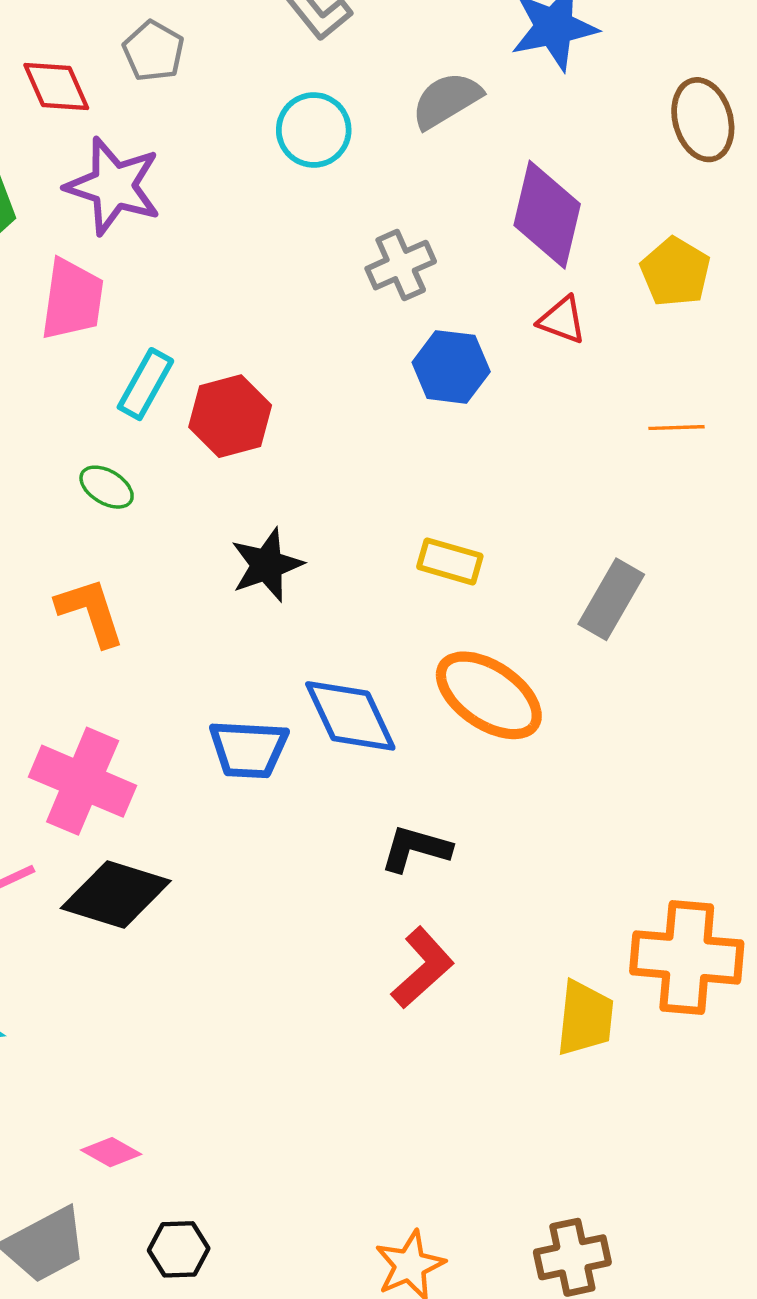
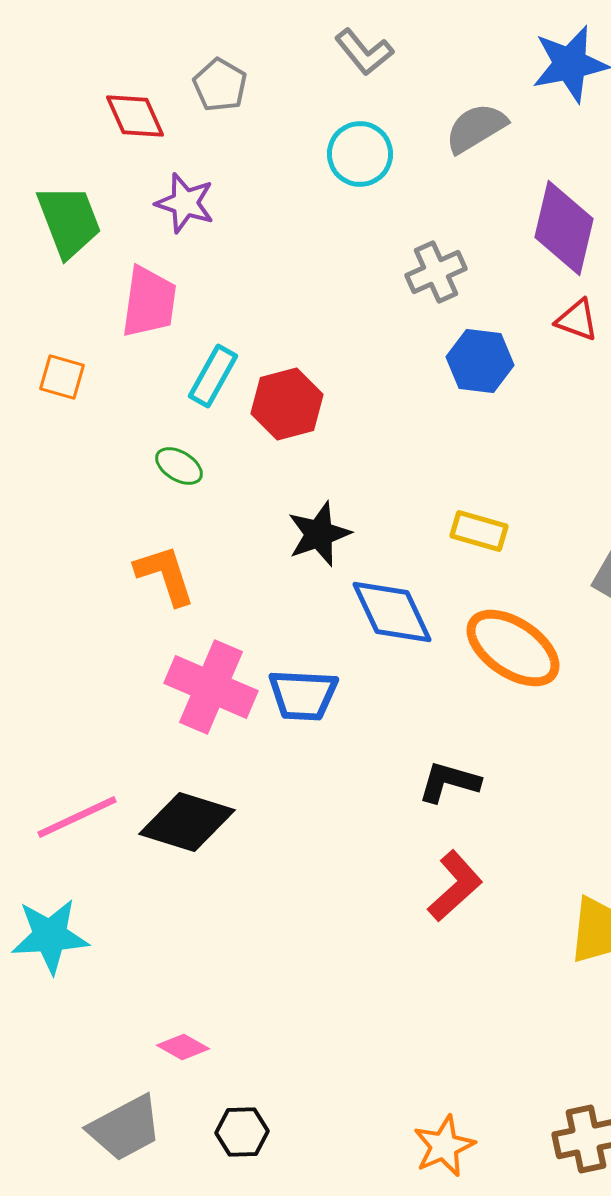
purple star: (113, 186) -> (185, 203), size x0.7
blue diamond: (350, 716) -> (392, 612), moved
pink cross: (83, 781) -> (211, 687), moved

